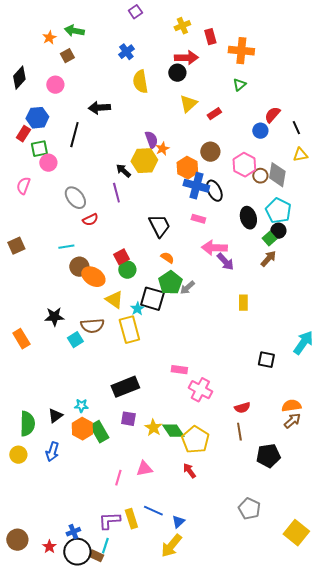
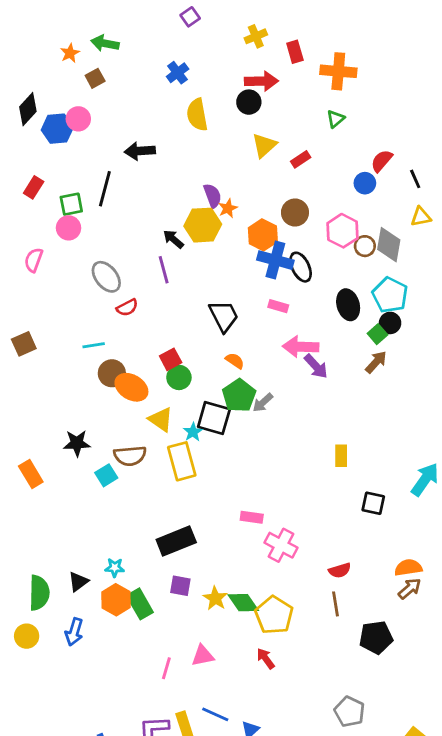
blue hexagon: (37, 118) -> (57, 129), moved
green square: (39, 149) -> (71, 204), moved
yellow rectangle: (243, 303) -> (341, 456), moved

